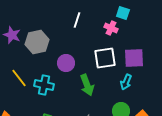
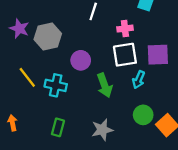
pink cross: (111, 28) -> (125, 29), moved, turned -32
cyan arrow: (126, 82) -> (139, 80), moved

